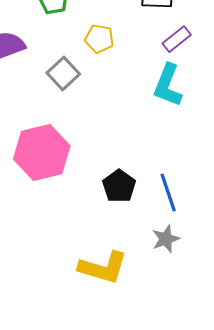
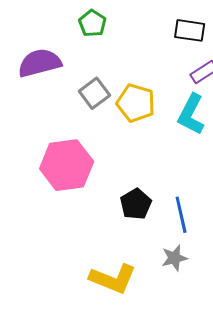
yellow pentagon: (99, 39) -> (136, 103), moved, size x1.4

